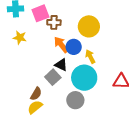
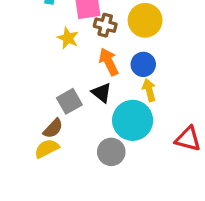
yellow circle: (89, 26) -> (145, 20), moved
yellow star: (20, 38) -> (68, 38), moved
blue circle: (74, 47) -> (143, 64), moved
gray square: (53, 77) -> (69, 101), moved

